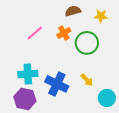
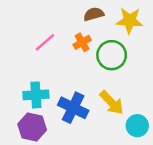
yellow star: (101, 16) -> (130, 21), size x1.5
yellow arrow: (87, 80) -> (112, 103), size x1.5

